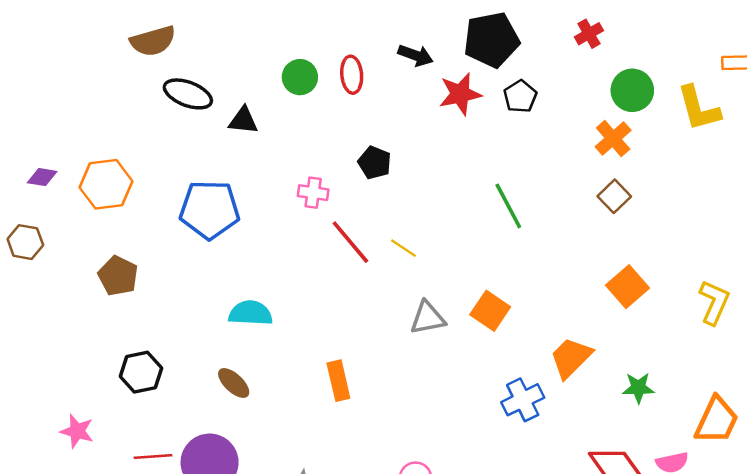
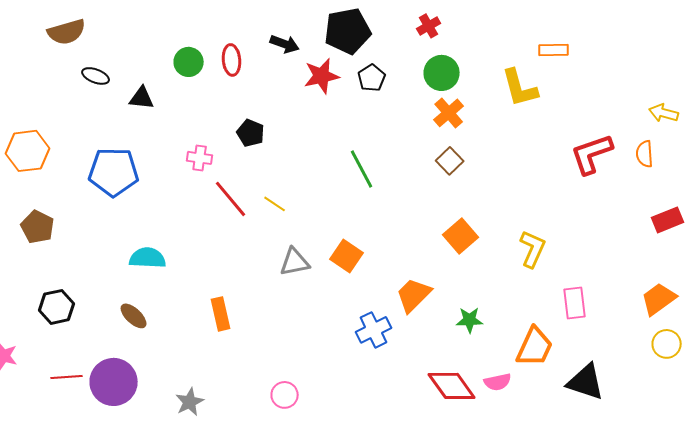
green circle: (632, 90) -> (442, 73), moved
black ellipse: (188, 94) -> (96, 76), size x0.7

